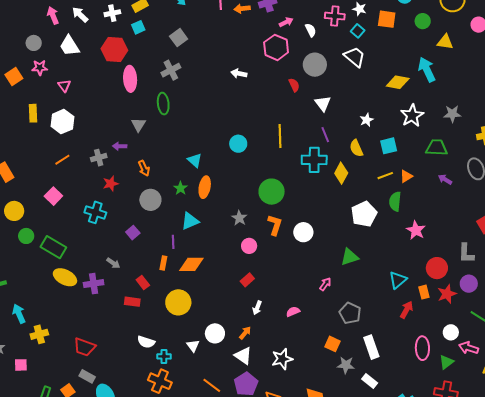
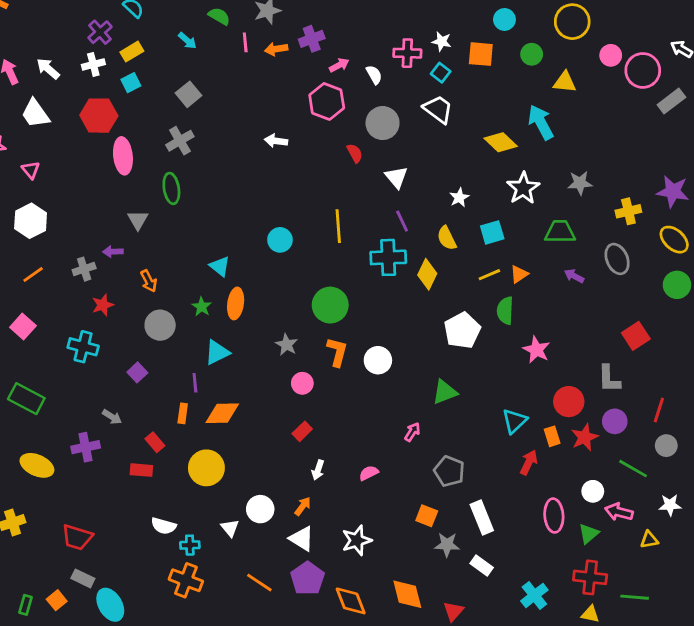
yellow diamond: (398, 82) -> (501, 142), turned 35
yellow ellipse: (65, 277) -> (37, 465), moved

